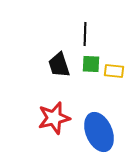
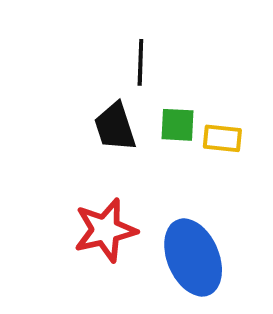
black line: (85, 34) -> (140, 62), moved

